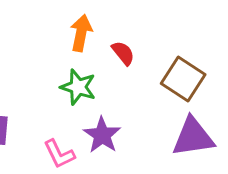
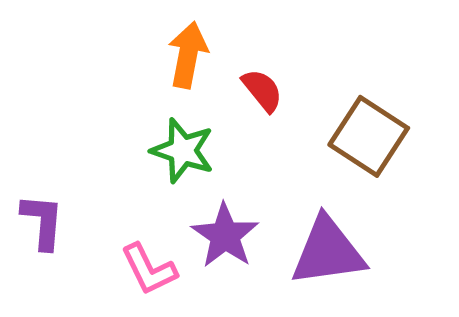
purple triangle: (193, 137) -> (328, 252), moved

